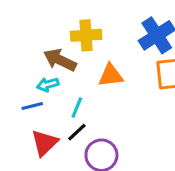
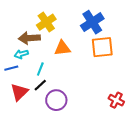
yellow cross: (86, 35) -> (46, 22), turned -30
brown arrow: (60, 60) -> (29, 38), turned -30

